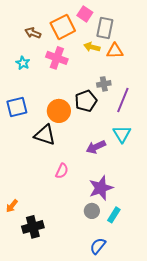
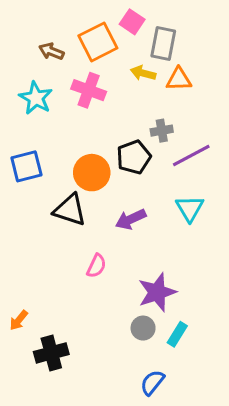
cyan star: (23, 63) -> (36, 98), size x1.5
purple line: (123, 100) -> (191, 155), turned 40
purple arrow: (96, 147) -> (131, 219), moved

